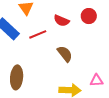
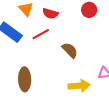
red semicircle: (61, 21) -> (50, 13), moved

